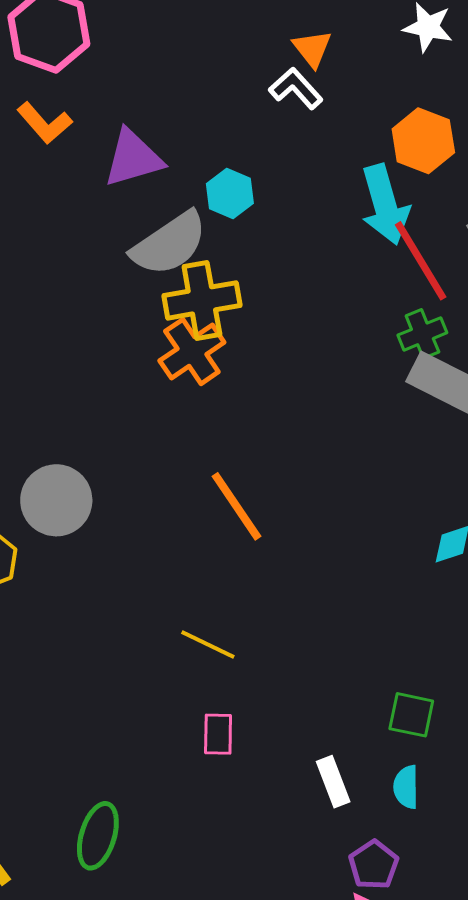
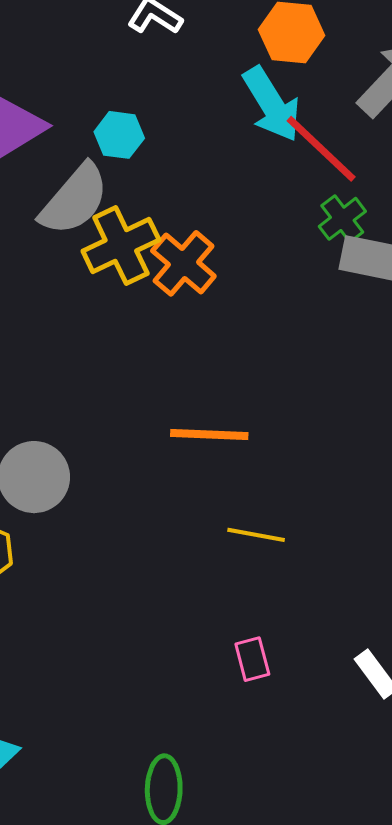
orange cross: (192, 352) -> (183, 263), moved
orange line: (237, 506) -> (209, 435), turned -38
yellow line: (208, 645) -> (256, 535), moved

